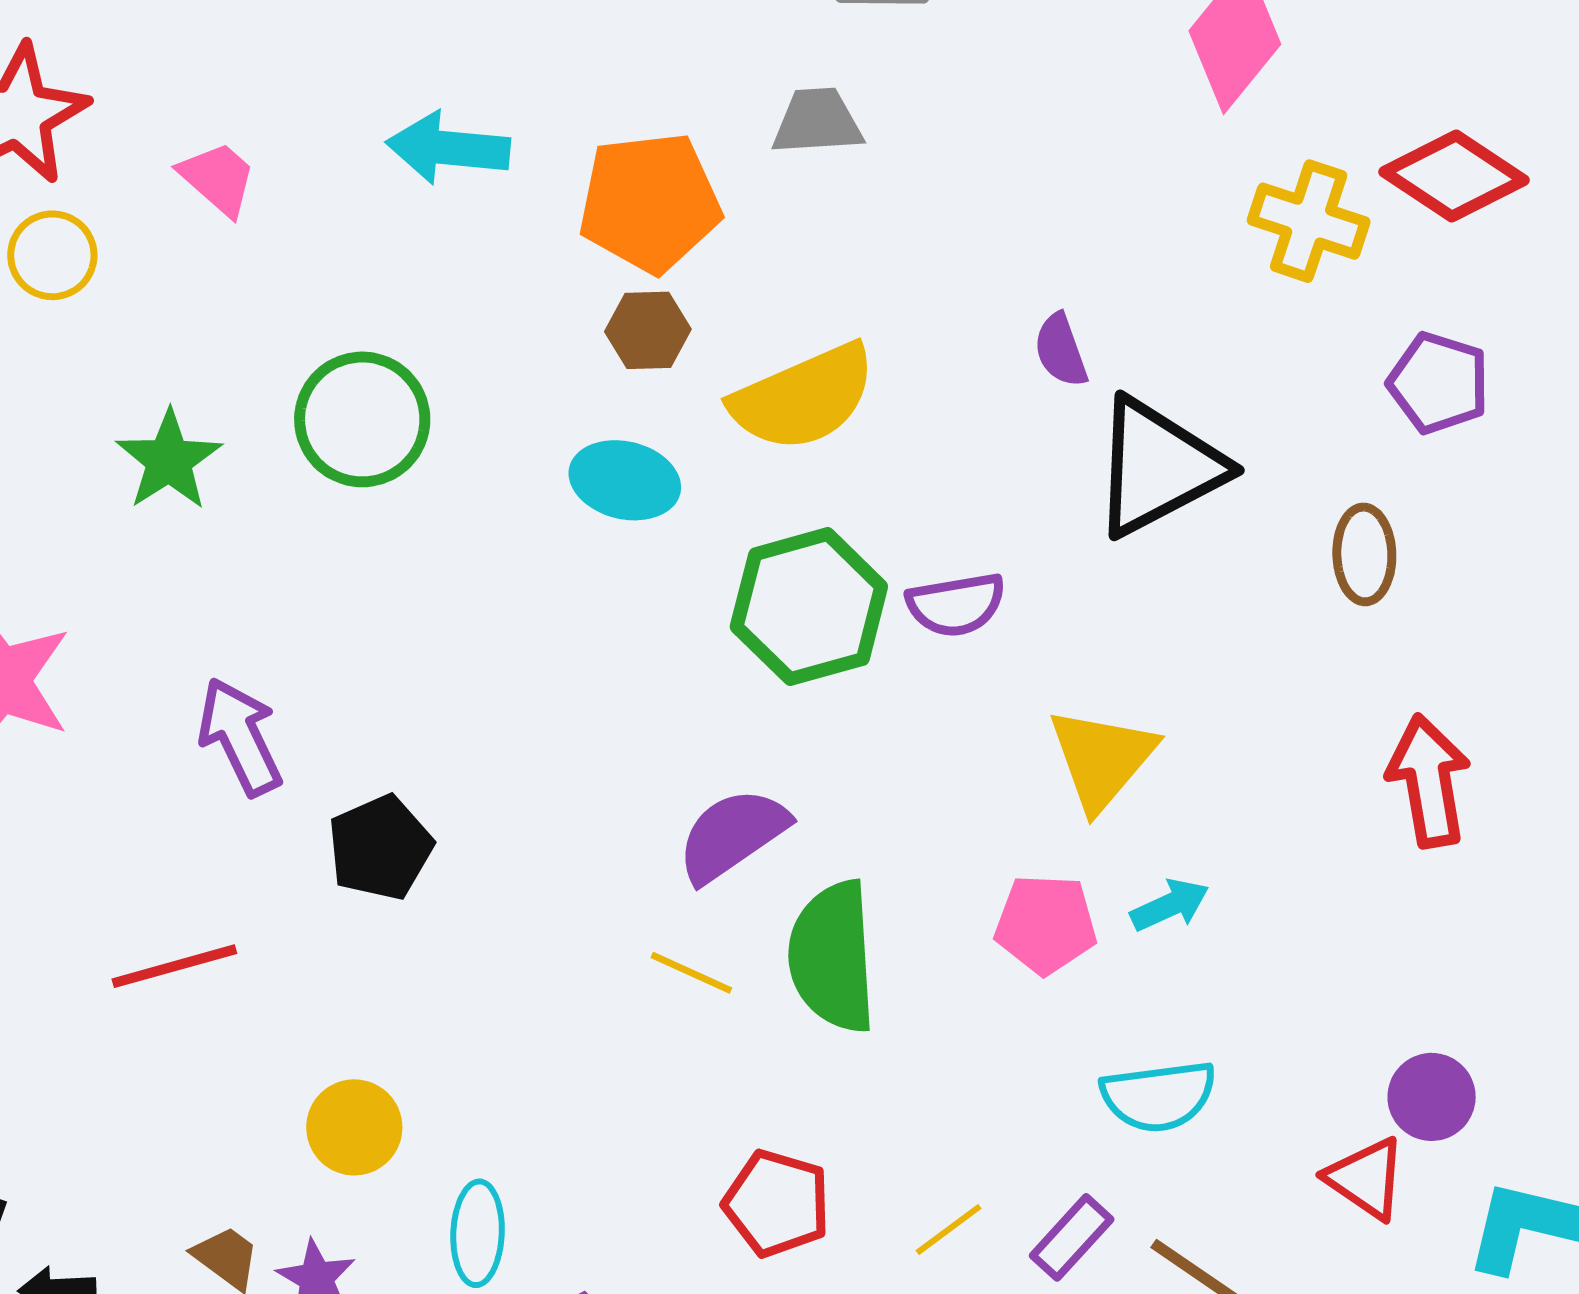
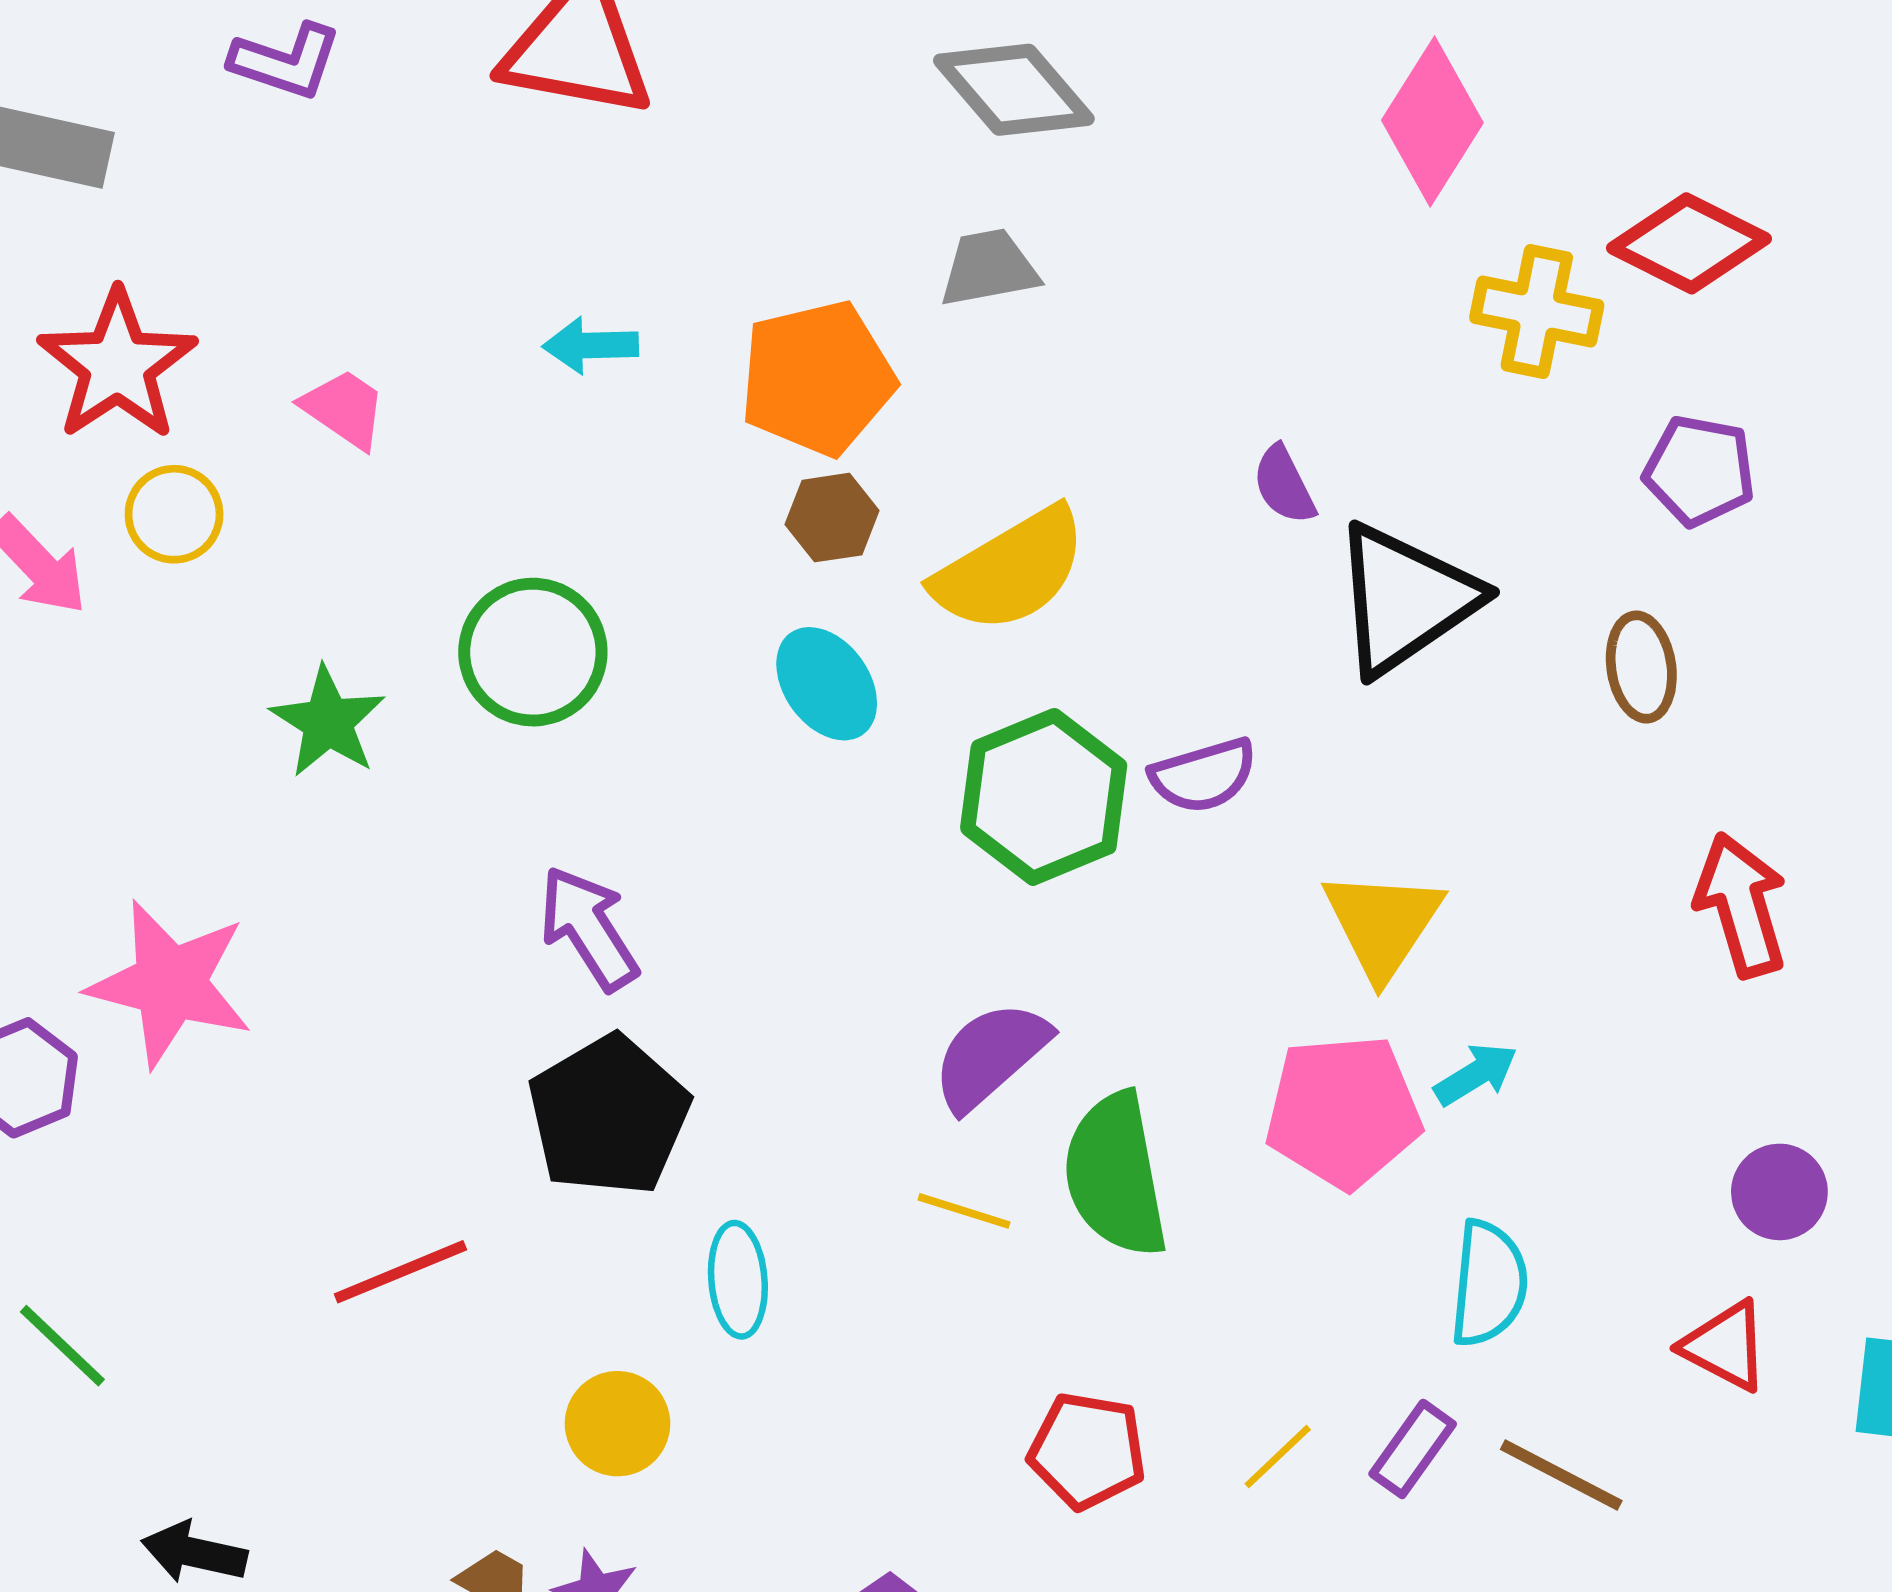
cyan arrow: (448, 148) -> (591, 345), size x0.7
cyan ellipse: (625, 480) -> (827, 684), turned 48
purple arrow: (240, 737) -> (589, 928), moved
black pentagon: (380, 848) -> (609, 1116), size x1.4
pink pentagon: (1046, 924) -> (1343, 1111), size x1.4
cyan semicircle: (1159, 1096) -> (1489, 1284), turned -70
purple circle: (1432, 1097) -> (1779, 1192), moved
cyan ellipse: (478, 1233) -> (738, 1280), moved

